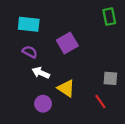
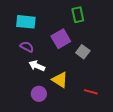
green rectangle: (109, 17) -> (78, 15), moved
gray square: (110, 78) -> (83, 52), moved, turned 32
red line: (100, 101) -> (91, 92), turned -40

